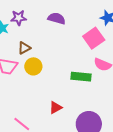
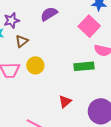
purple semicircle: (57, 18) -> (49, 14), turned -36
brown triangle: (24, 48) -> (22, 41), moved

